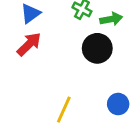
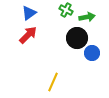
blue circle: (118, 104) -> (92, 53), moved

